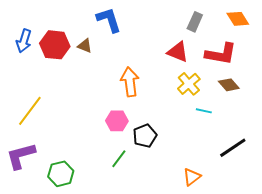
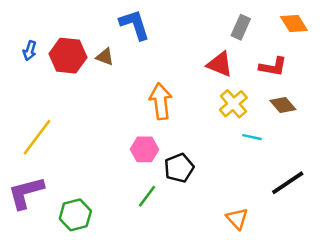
blue arrow: (24, 41) -> (30, 51), size x0.7
red L-shape: (221, 54) -> (273, 67), size x0.7
orange triangle: (192, 177) -> (237, 219), turned -36

